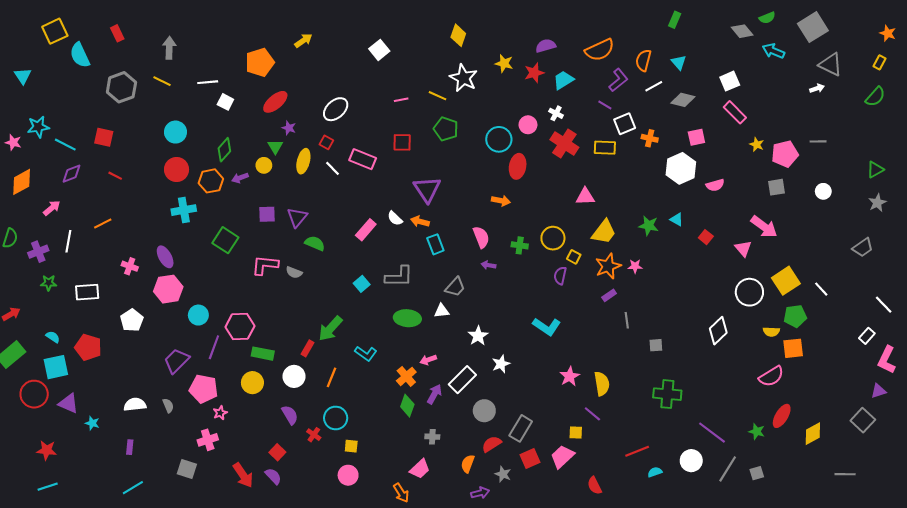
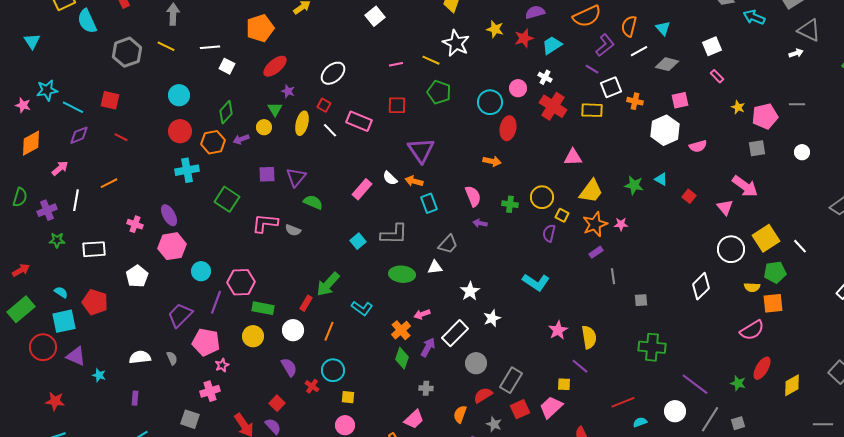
pink rectangle: (735, 112) -> (717, 76), size x0.6

